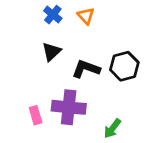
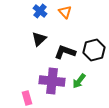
pink rectangle: (36, 115) -> (27, 98), moved
green arrow: (112, 128) -> (79, 81), moved

